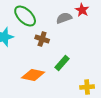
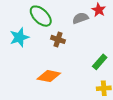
green rectangle: (62, 63) -> (100, 62), moved

